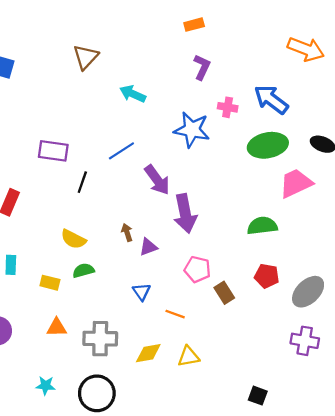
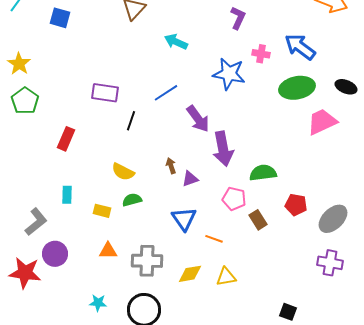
green semicircle: (262, 226) -> (263, 173), moved
blue triangle: (142, 292) -> (184, 219), size x1.5

